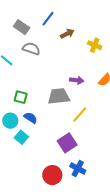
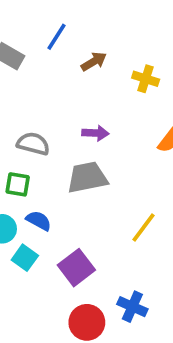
gray semicircle: (31, 49) -> (33, 144), moved
purple arrow: (77, 80) -> (95, 133), moved
yellow line: (80, 114) -> (143, 227), moved
purple square: (67, 143) -> (76, 268), moved

